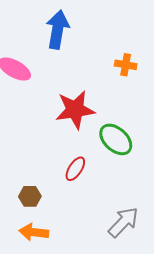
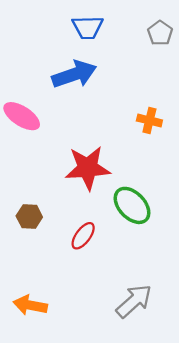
blue arrow: (58, 30) -> (74, 74), turned 57
brown hexagon: (30, 196) -> (29, 217), moved

